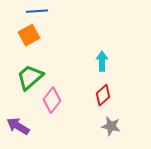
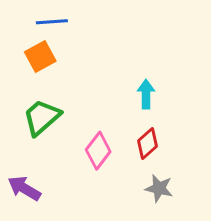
pink diamond: (52, 100) -> (98, 151), moved

